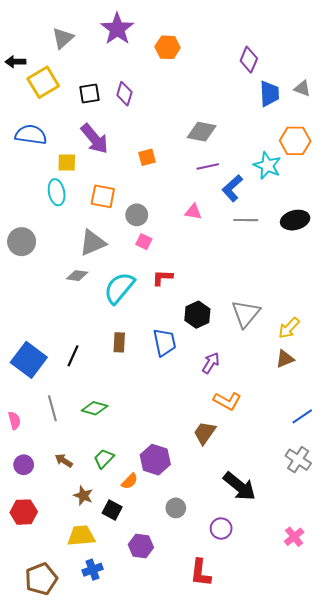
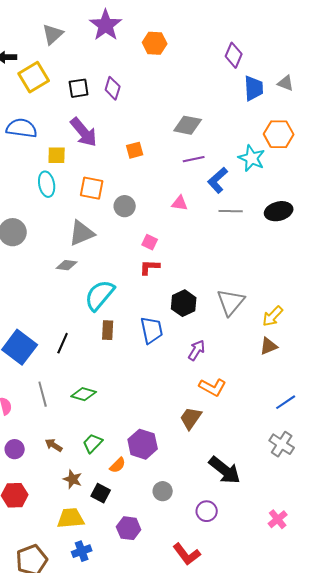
pink square: (144, 242) -> (150, 242), moved
cyan semicircle: (119, 288) -> (100, 295), moved
red L-shape: (200, 573) -> (187, 554), turned -44

